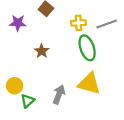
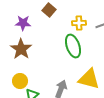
green ellipse: (87, 48) -> (73, 46), moved
brown star: (42, 51) -> (21, 49), moved, size x1.5

